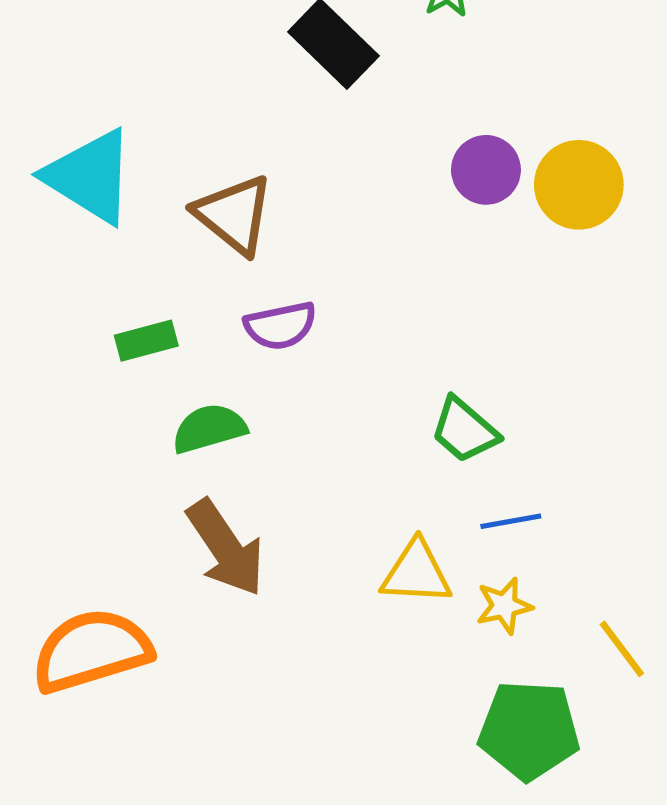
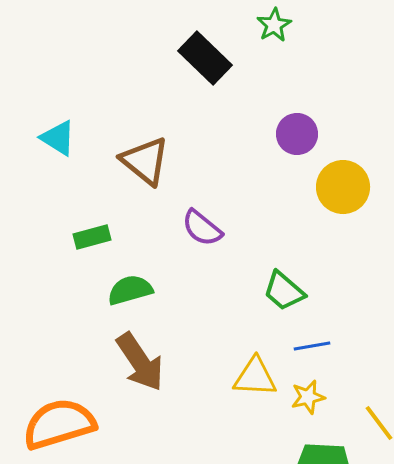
cyan triangle: (90, 176) -> (58, 138), size x0.6
yellow circle: (579, 185) -> (343, 187), moved
purple semicircle: (280, 326) -> (202, 228), moved, turned 51

